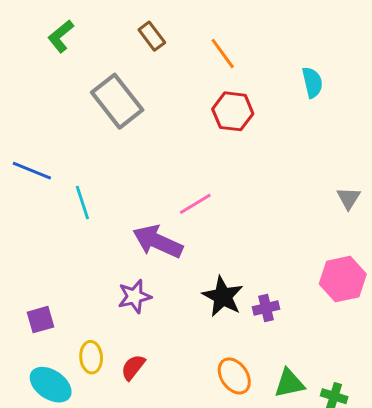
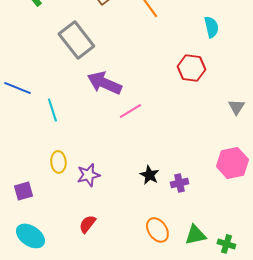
red hexagon: (233, 111) -> (191, 68), moved
purple arrow: (158, 241) -> (104, 83), moved
black star: (223, 296) -> (149, 175), size x0.7
yellow ellipse: (91, 357) -> (58, 162), moved

